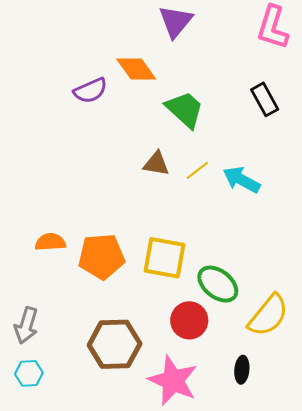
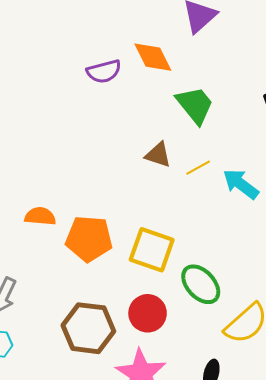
red circle: (189, 320) -> (148, 313), moved

